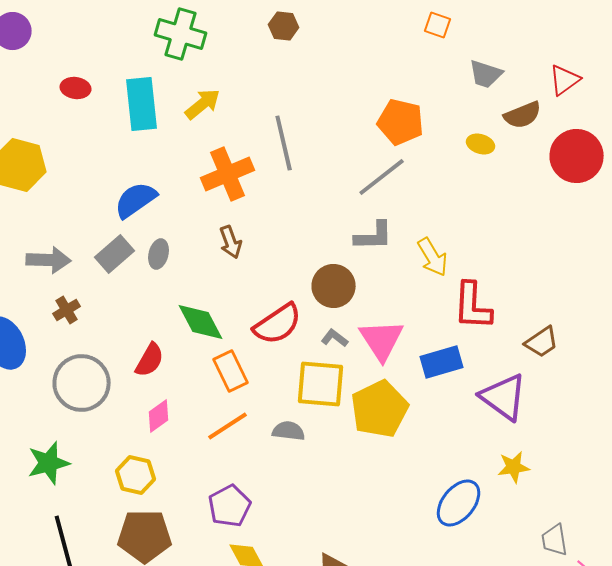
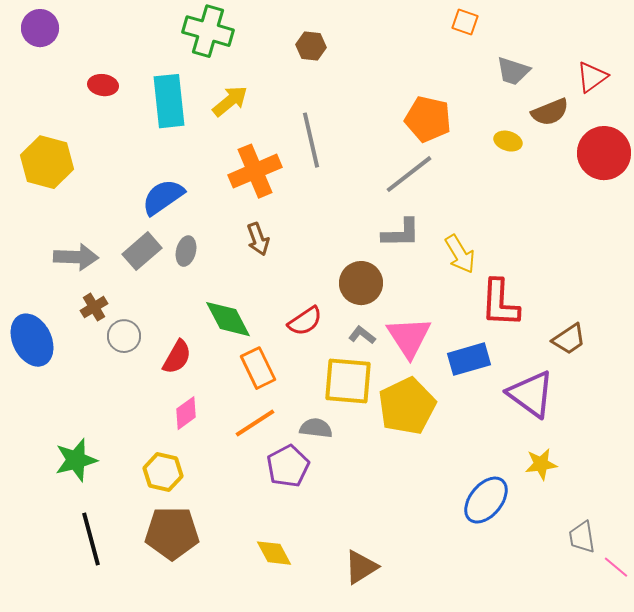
brown hexagon: (284, 26) -> (311, 46), moved
red semicircle: (278, 324) -> (305, 321), size x0.7
gray circle: (82, 383) -> (124, 336), moved, size x0.6
purple pentagon: (230, 506) -> (288, 466), moved

